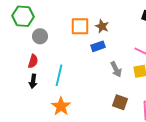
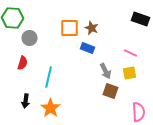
blue rectangle: (98, 46) -> (88, 48), turned 40
black arrow: (33, 81) -> (26, 101), moved
brown square: (120, 102) -> (111, 91), moved

